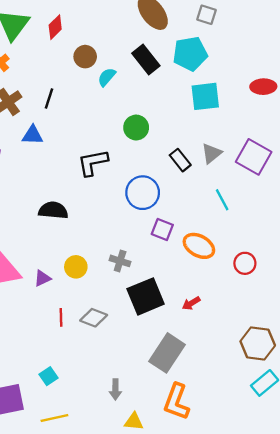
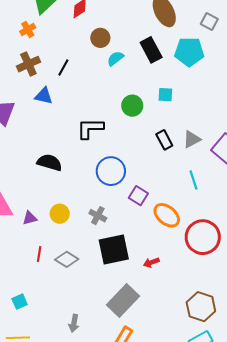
cyan square: (205, 96) -> (165, 95), moved, size x0.6
blue circle: (143, 193) -> (111, 171), moved
red circle: (245, 263) -> (203, 237), size x1.8

